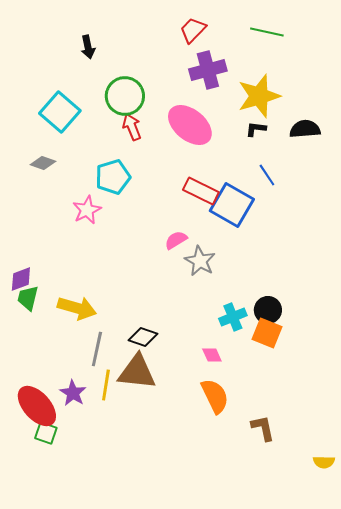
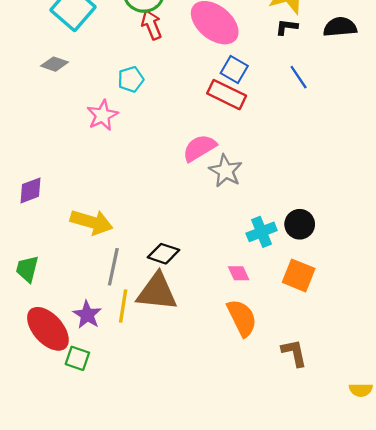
cyan pentagon: (113, 177) -> (131, 79), size x0.7
blue square: (232, 205) -> (234, 70), moved, size x0.6
pink semicircle: (176, 240) -> (199, 148), size x1.4
green trapezoid: (28, 298) -> (27, 269), moved
orange square: (267, 333) -> (299, 275), moved
green square: (46, 433) -> (77, 358), moved

